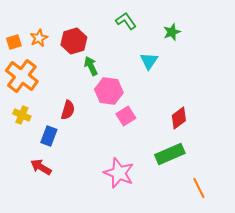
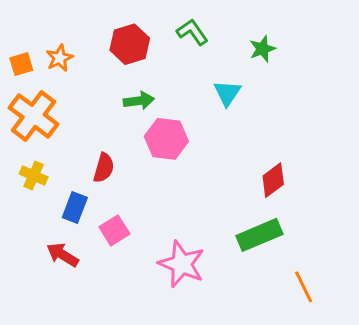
red hexagon: (74, 41) -> (130, 44), moved
green arrow: (91, 66) -> (139, 101), turned 108
pink square: (126, 116) -> (114, 230), moved

